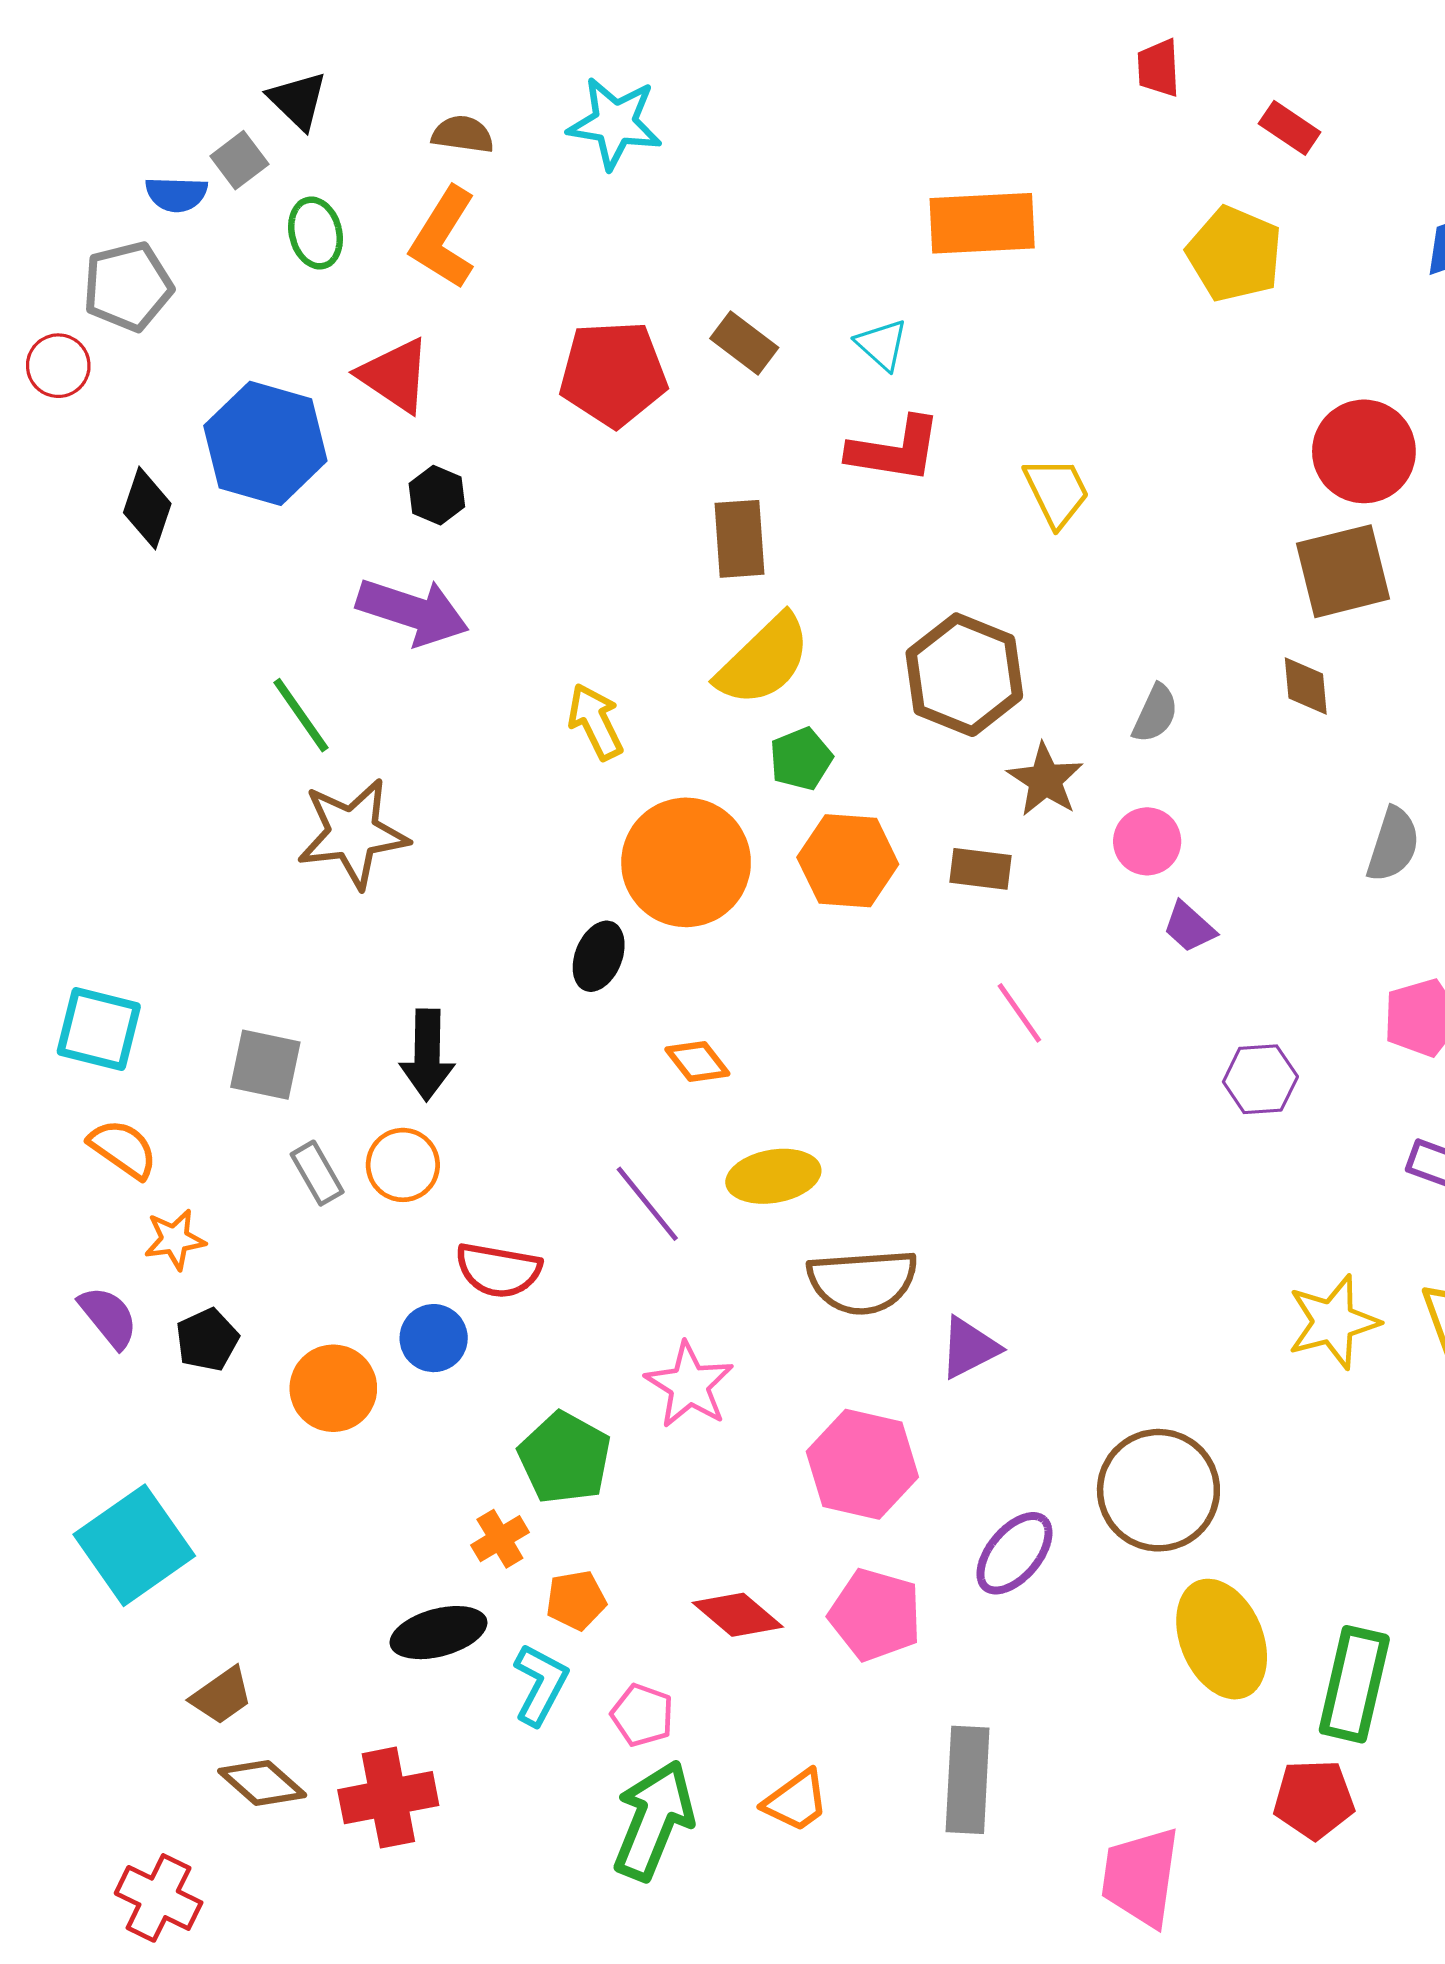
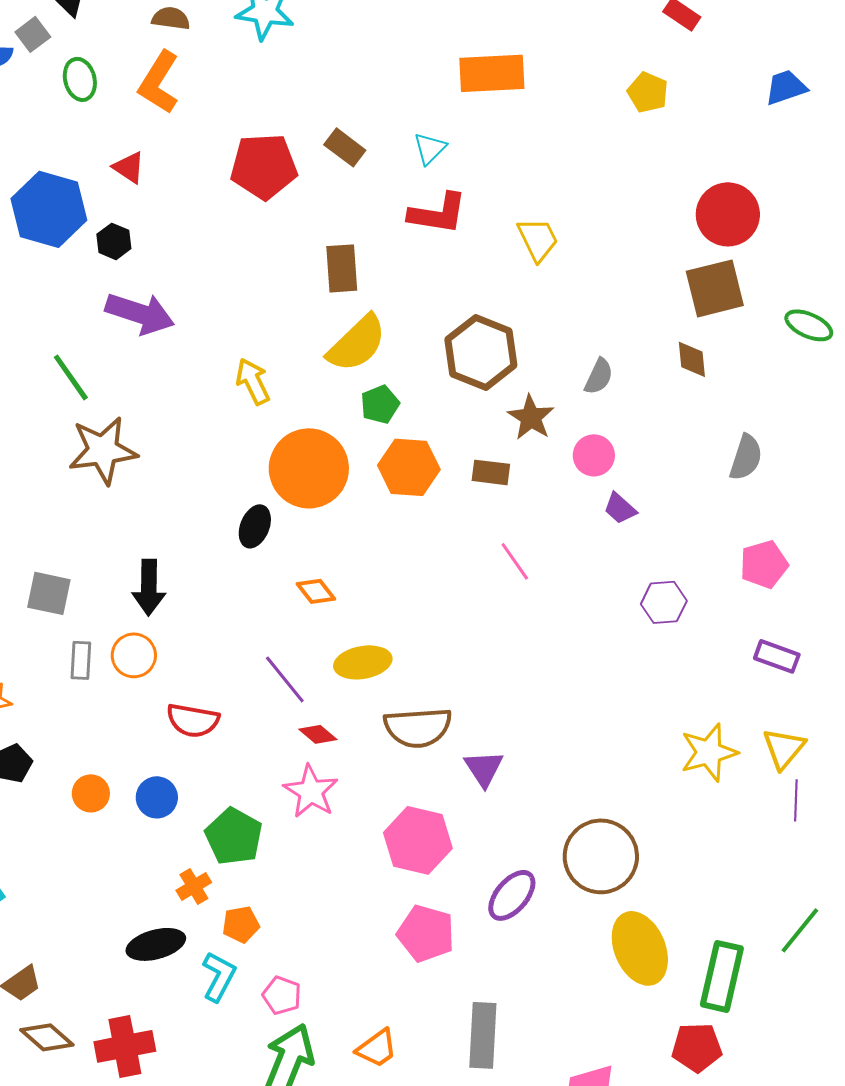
yellow pentagon: (1235, 254) -> (648, 92), size x0.7
cyan triangle: (882, 345) -> (430, 148), turned 33
red triangle: (395, 375) -> (129, 167), size x0.7
black hexagon: (437, 495) -> (114, 241), moved
gray rectangle: (317, 1173) -> (81, 660), turned 33
blue circle: (434, 1338) -> (157, 797), moved
purple triangle: (969, 1348) -> (484, 768), turned -36
orange circle: (333, 1388) -> (91, 793), size x0.7
red diamond: (738, 1615) -> (318, 734), moved, size x0.7

